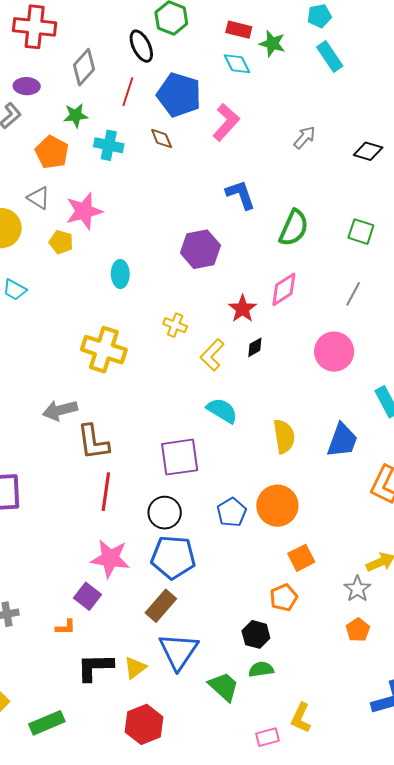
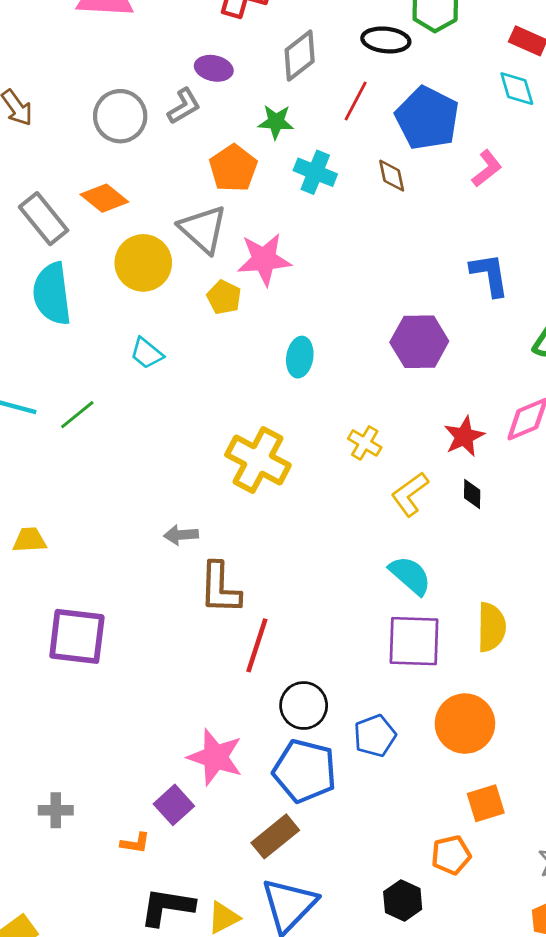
black ellipse: (141, 46) -> (386, 40), turned -68
pink L-shape: (226, 122) -> (487, 169), size x0.7
gray triangle: (39, 198) -> (203, 229), size x1.5
black diamond: (255, 347) -> (472, 494), turned -70
gray arrow: (60, 410) -> (181, 535), size x0.7
purple square: (180, 457) -> (414, 641), moved
red line: (106, 492) -> (257, 645), moved
blue pentagon: (232, 512) -> (375, 736), moved

